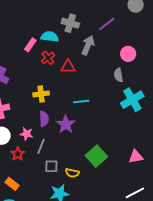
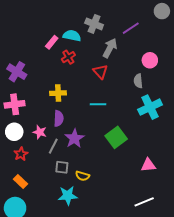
red triangle: (68, 67) -> (100, 72), moved, turned 42
purple star: (66, 124) -> (74, 138), moved
red star: (18, 154) -> (21, 154), moved
green square: (96, 156) -> (116, 137), moved

